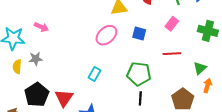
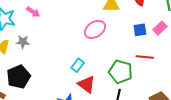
blue square: (139, 34) -> (140, 30), moved, turned -32
red line: (172, 54) -> (145, 57), moved
red triangle: (64, 98) -> (86, 84), moved, turned -36

